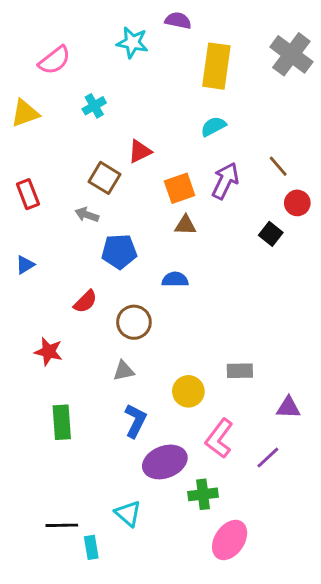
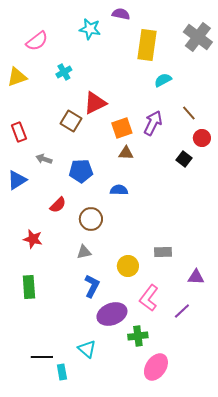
cyan semicircle: (213, 126) -> (163, 80), moved
red triangle: (140, 151) -> (95, 103), size x1.4
gray arrow: (87, 215) -> (44, 159), moved
blue triangle: (25, 265) -> (17, 180), size x1.5
green rectangle: (62, 422) -> (29, 287), moved

